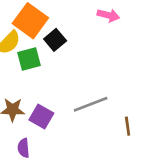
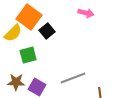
green square: (29, 59) -> (28, 55), moved

